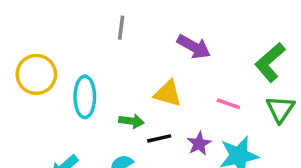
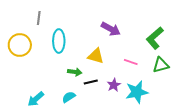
gray line: (121, 28) -> (39, 18), moved
cyan ellipse: (85, 97) -> (59, 41), moved
green triangle: (280, 109) -> (161, 65), turned 42

